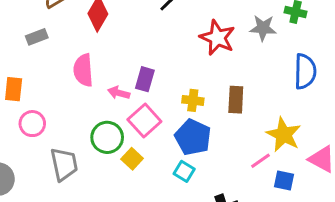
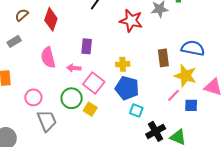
blue semicircle: (305, 71) -> (193, 48), moved, turned -70
purple rectangle: (145, 79) -> (87, 46), moved
brown rectangle: (236, 100) -> (163, 58), moved
pink circle: (32, 124) -> (33, 97), moved
cyan square: (184, 171) -> (136, 111), moved

